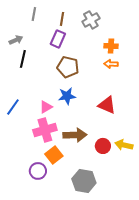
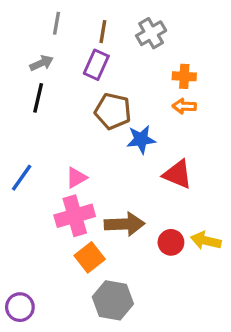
gray arrow: (16, 40) -> (42, 63), moved
blue star: (67, 96) -> (141, 139), moved
purple circle: (38, 171) -> (20, 307), moved
gray hexagon: (84, 181) -> (113, 300), moved

